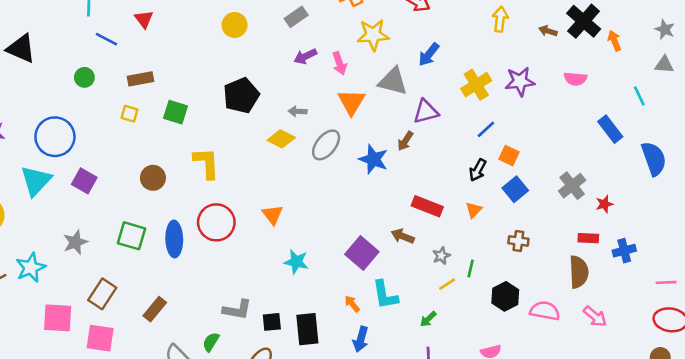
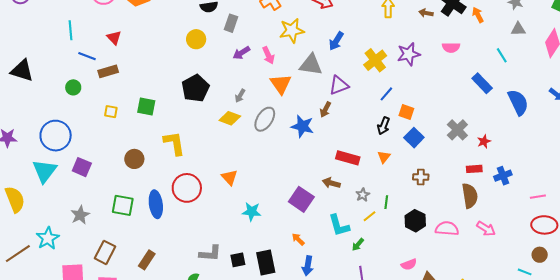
gray rectangle: (296, 17) -> (231, 23), turned -30
yellow circle: (235, 25) -> (196, 39), moved
brown rectangle: (140, 79) -> (108, 71), moved
gray arrow: (298, 111) -> (240, 96), turned -56
cyan L-shape: (385, 295) -> (339, 225), moved

